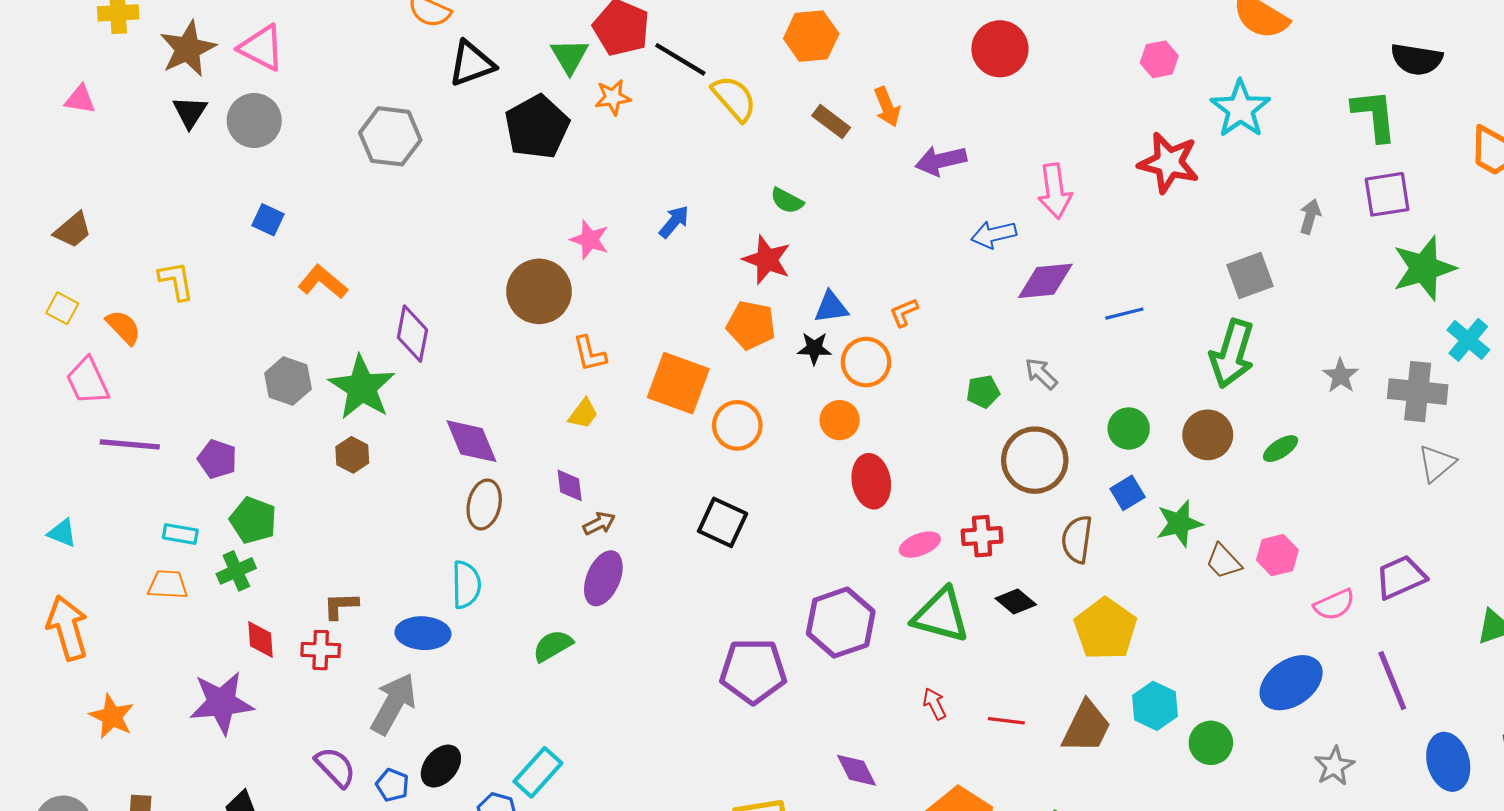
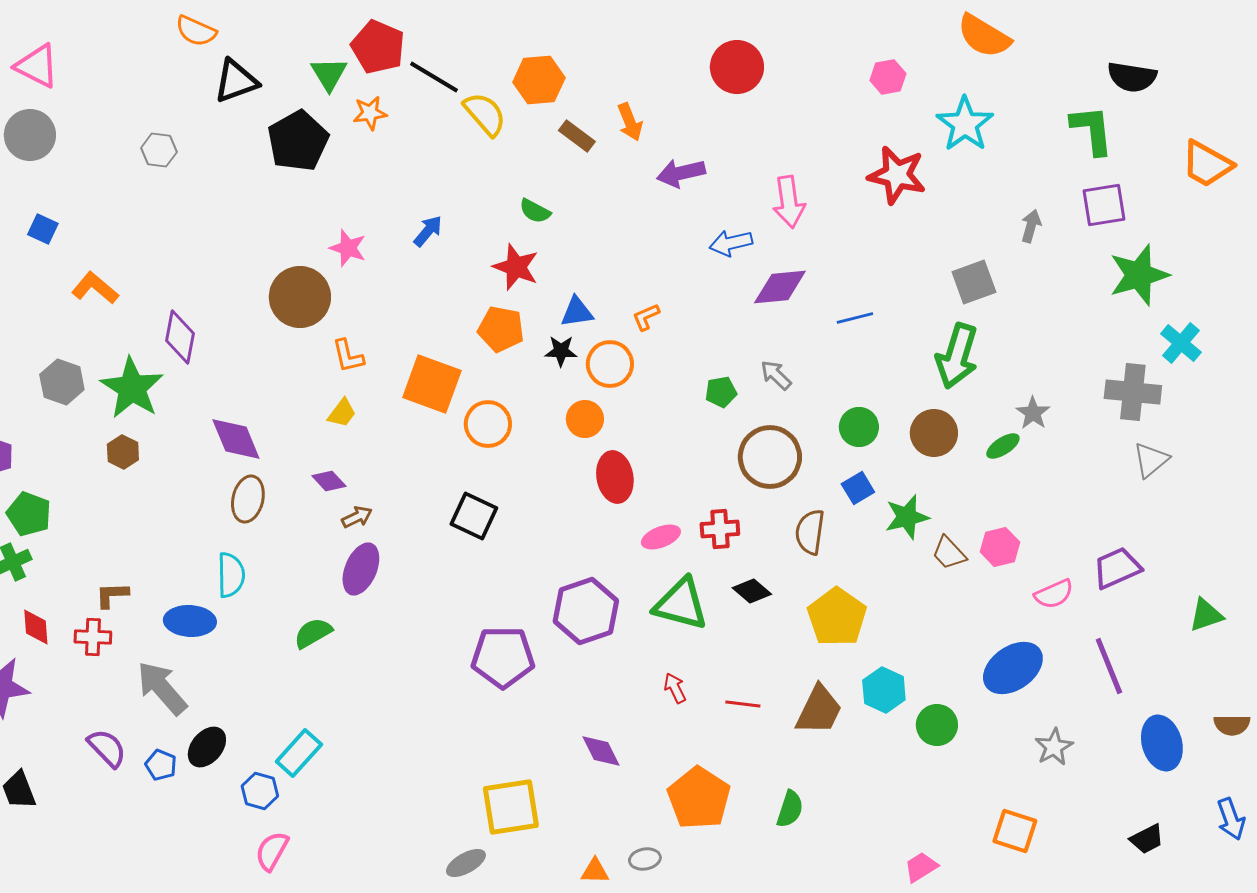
orange hexagon: (811, 36) -> (539, 80), moved
gray hexagon: (390, 136) -> (159, 150), size x0.6
gray star: (1341, 376) -> (1033, 413), moved
purple diamond: (570, 485) -> (329, 481), turned -36
gray arrow: (393, 704) -> (162, 688), turned -70

